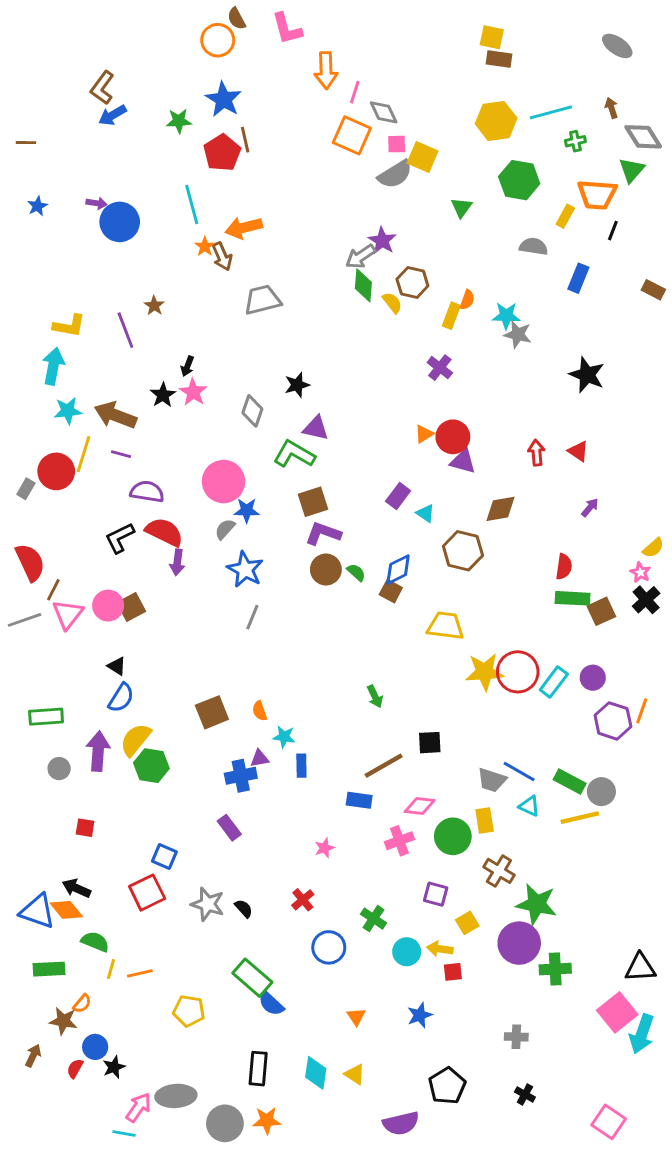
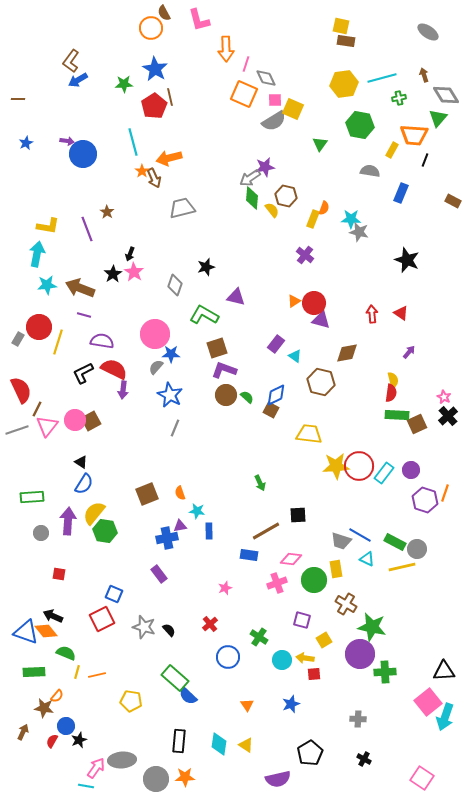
purple star: (382, 241) -> (265, 167), turned 30
purple triangle: (316, 428) -> (236, 297), moved
yellow line: (84, 454) -> (58, 342), moved
yellow semicircle: (653, 548) -> (393, 380), moved, turned -63

